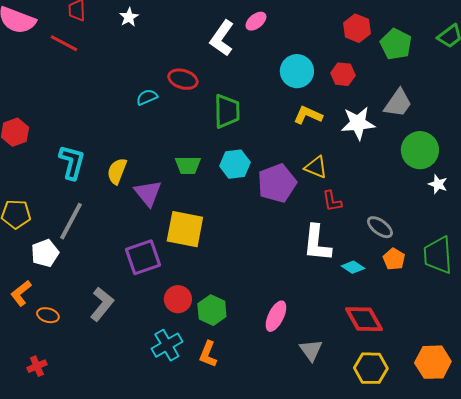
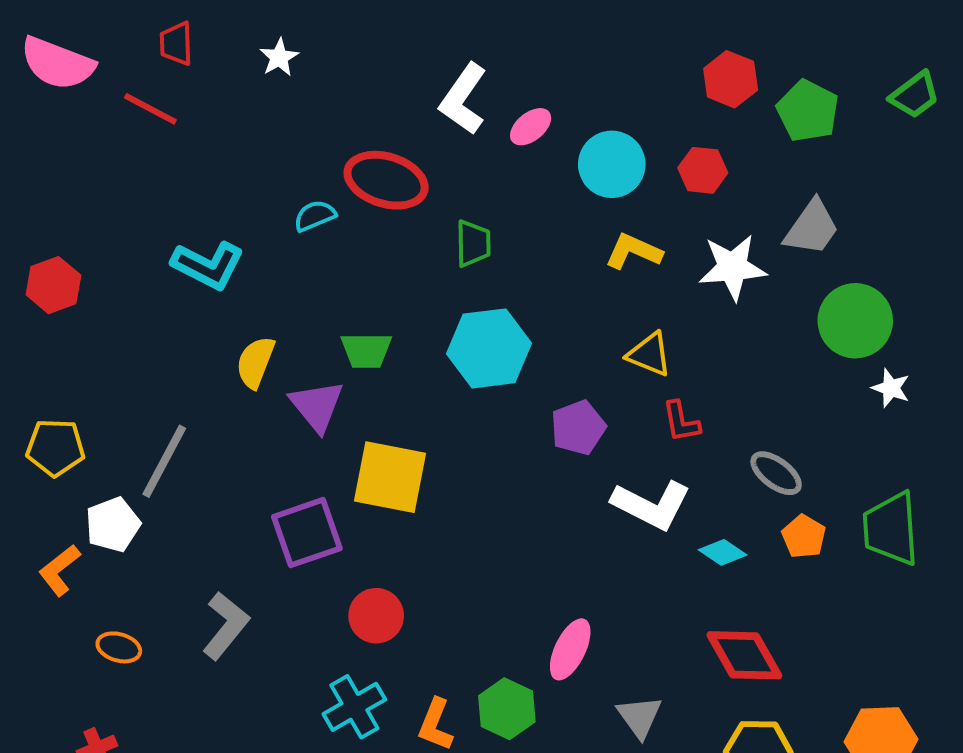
pink ellipse: (256, 21) -> (531, 127), moved
red ellipse: (183, 79) -> (386, 180), size x1.4
green trapezoid: (227, 111) -> (473, 244), size x0.7
cyan L-shape: (72, 162) -> (208, 265), moved, turned 102
cyan hexagon: (235, 164) -> (489, 348), size x1.4
green trapezoid: (188, 165) -> (366, 350), moved
purple pentagon: (277, 183) -> (578, 428), moved, size x0.7
white L-shape: (317, 243) -> (651, 505), turned -69
orange L-shape: (21, 293) -> (59, 570), moved
green hexagon: (212, 310) -> (507, 709), moved

